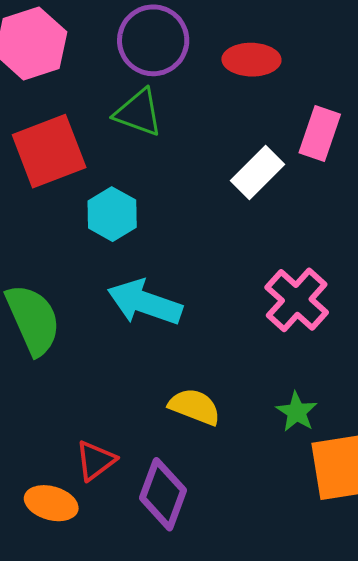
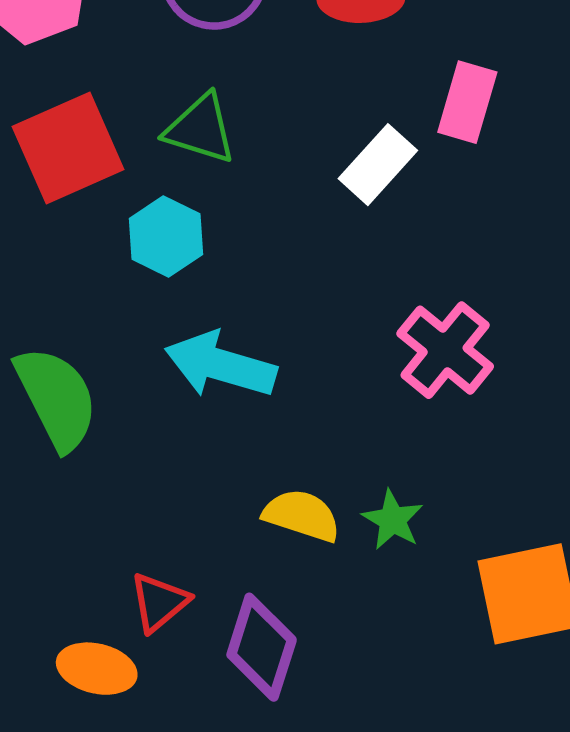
green triangle: (138, 113) -> (200, 129), moved
green star: (297, 412) -> (393, 520), moved

